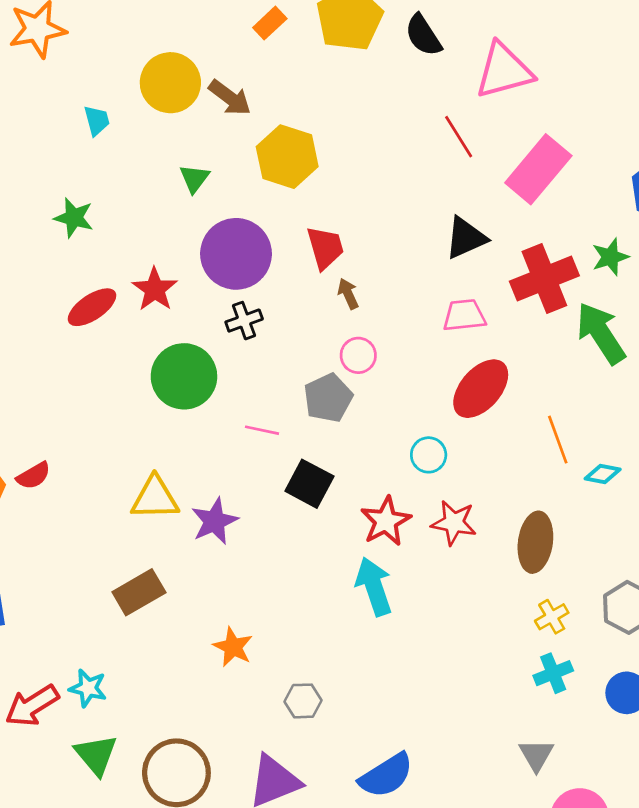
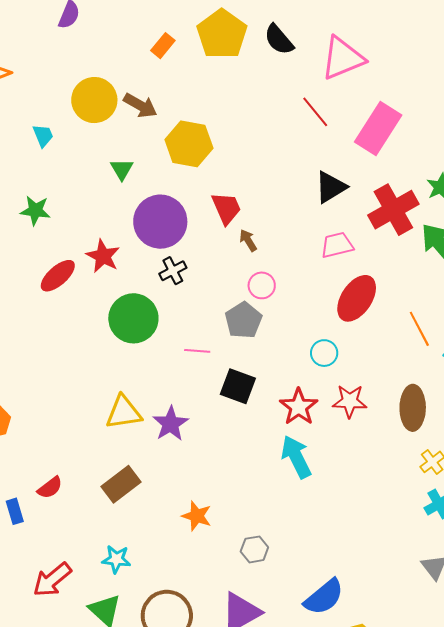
red semicircle: (34, 476) -> (50, 488), moved
cyan star: (88, 688) -> (116, 559), moved

